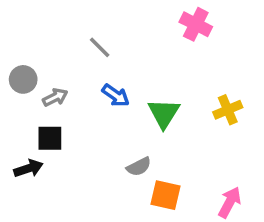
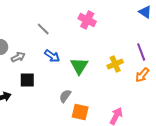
pink cross: (196, 24) -> (87, 20), moved
black square: (50, 138) -> (27, 80), moved
gray semicircle: (139, 167) -> (65, 96), turned 152

